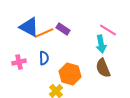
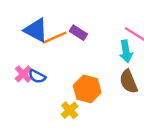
blue semicircle: (44, 58) -> (37, 76), moved, turned 120
pink cross: (19, 62) -> (23, 74), turned -32

